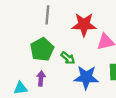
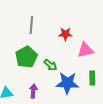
red star: (84, 25) -> (65, 34), size x0.6
purple arrow: (41, 78) -> (33, 91), moved

